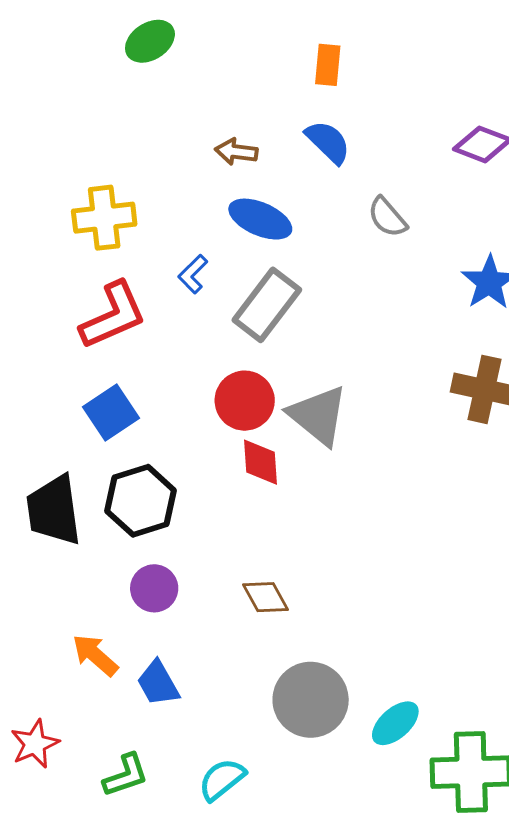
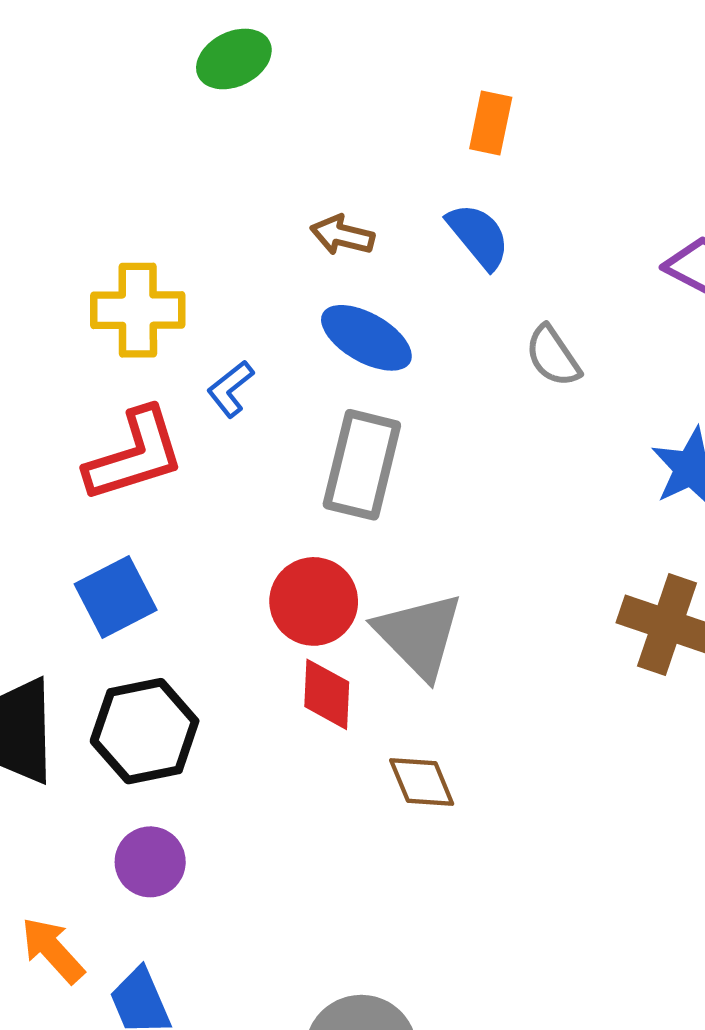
blue L-shape: (193, 274) -> (230, 389), moved
gray rectangle: (267, 305) -> (362, 465), turned -30
brown diamond: (266, 597) -> (422, 782), moved

